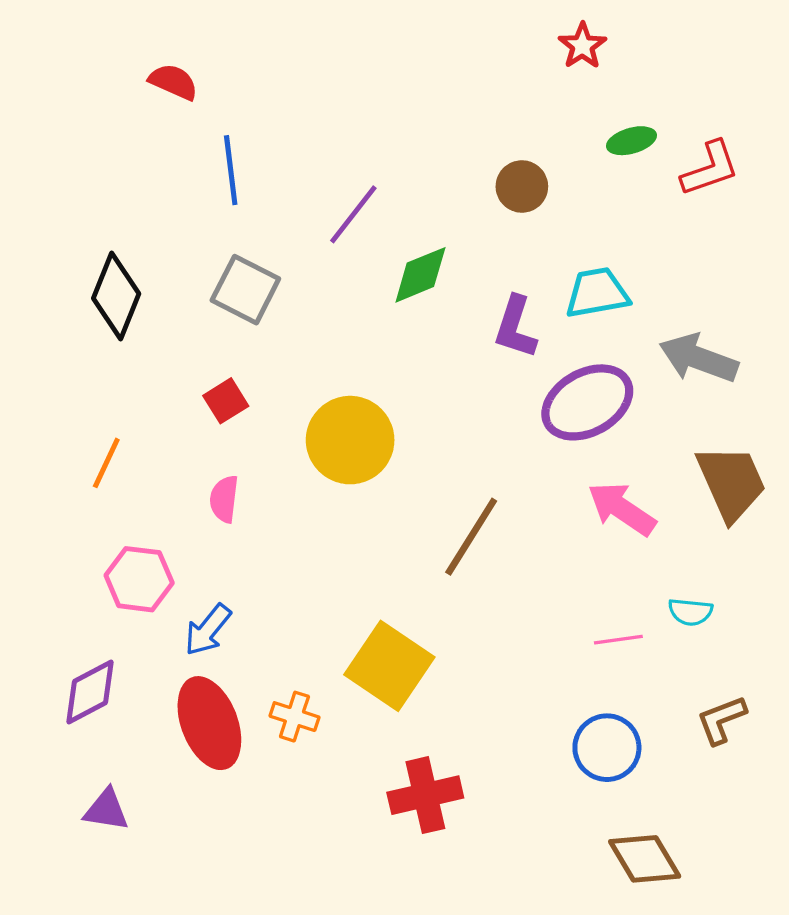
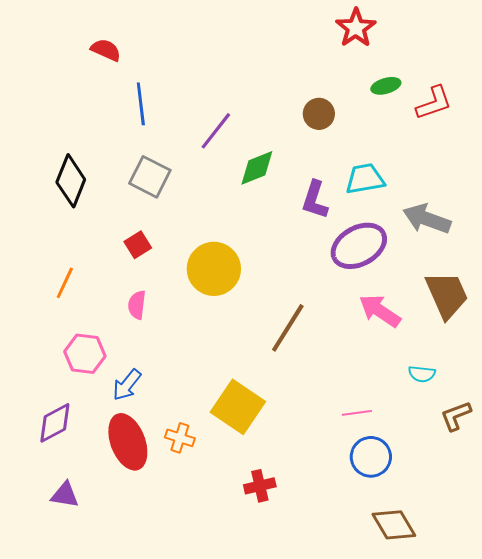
red star: (582, 46) -> (356, 28), size x1.4
pink line: (618, 640) -> (357, 413), moved
brown L-shape: (721, 720) -> (456, 416), moved
red cross: (425, 795) -> (260, 486), size x0.7

